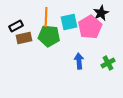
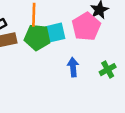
cyan square: (69, 22) -> (55, 33), moved

